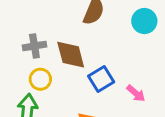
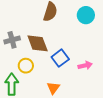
yellow circle: (40, 79) -> (26, 66), moved
pink arrow: (136, 93) -> (85, 65), turned -48

